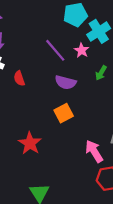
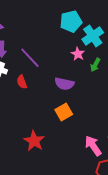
purple line: (55, 50) -> (30, 58), moved
green arrow: (101, 73) -> (95, 65), moved

